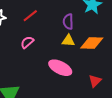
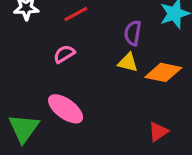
pink ellipse: (60, 68) -> (66, 109), moved

